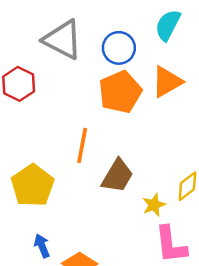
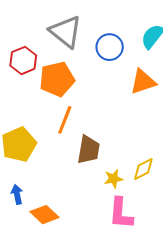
orange pentagon: (120, 92) -> (57, 79), moved
brown trapezoid: (117, 176) -> (89, 150), turned -32

